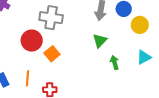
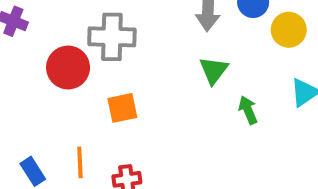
red circle: (32, 41) -> (68, 68), moved
orange square: (52, 54) -> (122, 108), turned 35

